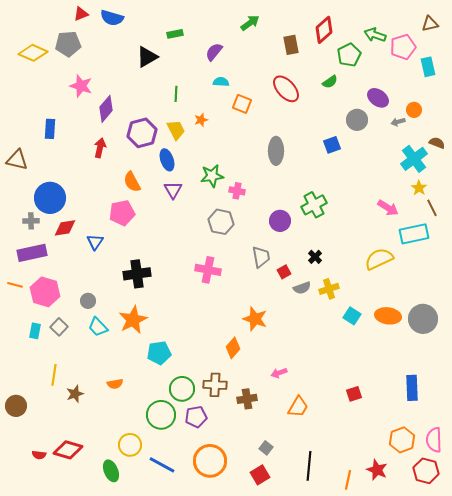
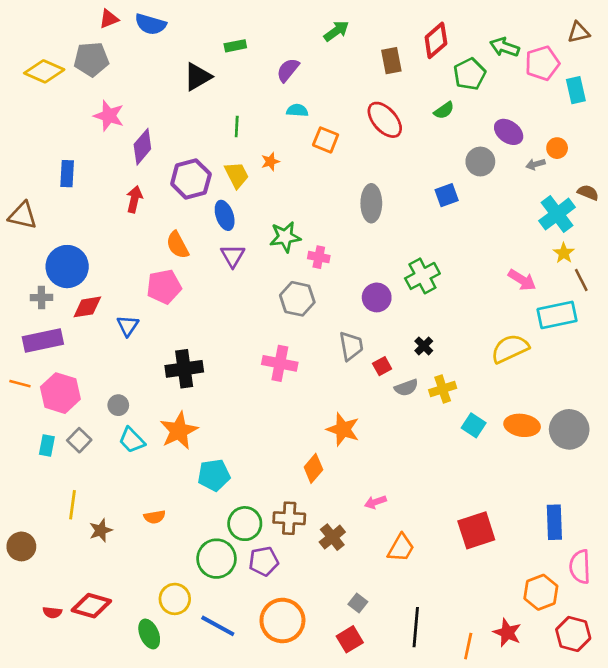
red square: (354, 394) -> (476, 530), size x1.8
brown cross: (247, 399) -> (332, 537), turned -30
pink semicircle: (434, 440) -> (580, 567), moved

